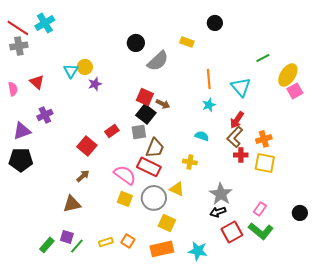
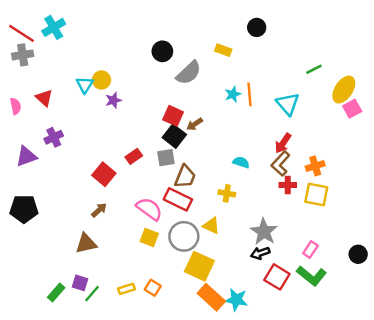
brown arrow: (163, 104) -> (195, 124), turned 120
cyan star: (209, 105) -> (233, 94), moved
black pentagon: (21, 160) -> (24, 209), moved
yellow square: (167, 223) -> (199, 266), size x1.4
red square: (232, 232) -> (277, 277), turned -30
orange rectangle: (162, 249) -> (211, 297), moved, turned 55

